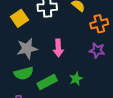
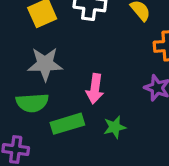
pink arrow: (58, 48) -> (95, 89), moved

